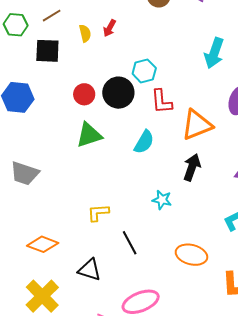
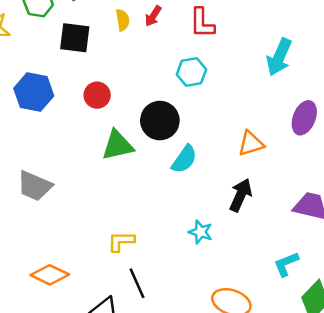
black circle: (118, 93) -> (160, 121), moved
red circle: (84, 94) -> (97, 95), moved
red L-shape: (161, 101) -> (202, 23), moved
orange triangle: (197, 125) -> (251, 143), size x0.7
black line: (130, 243) -> (137, 283), moved

